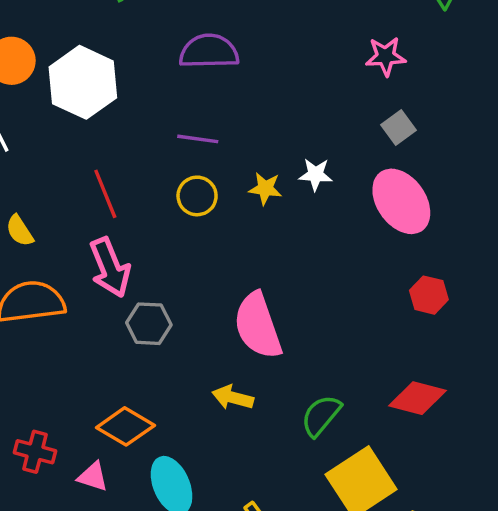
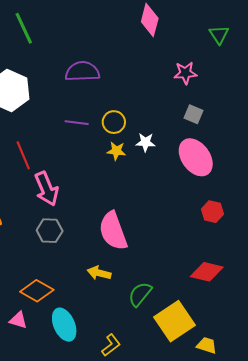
gray square: (398, 127) -> (193, 114), turned -30
yellow circle: (197, 196) -> (114, 122), moved
pink arrow: (110, 268) -> (46, 189), moved
green semicircle: (321, 416) -> (140, 294), moved

